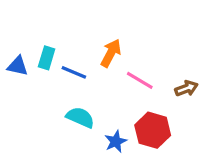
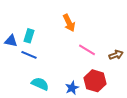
orange arrow: (111, 53) -> (69, 23), moved, turned 126
blue line: (74, 72) -> (29, 55), moved
cyan semicircle: (80, 117) -> (40, 84), moved

